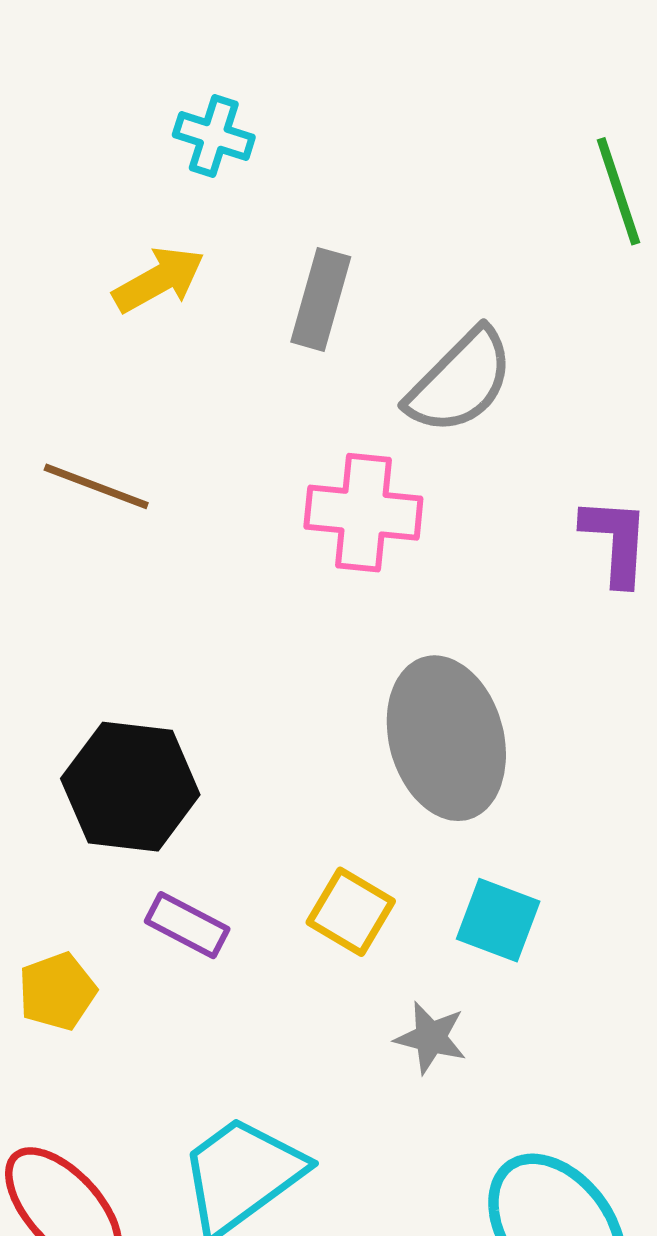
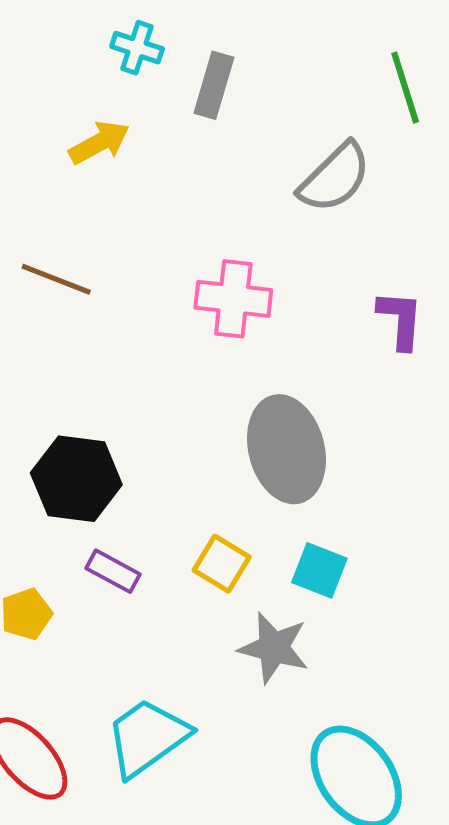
gray rectangle: (321, 299) -> (214, 85), moved
gray semicircle: (460, 381) -> (335, 178), moved
gray star: (431, 1038) -> (274, 648), size x1.5

